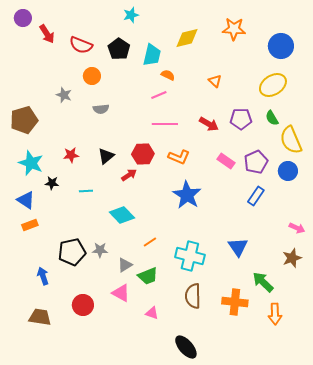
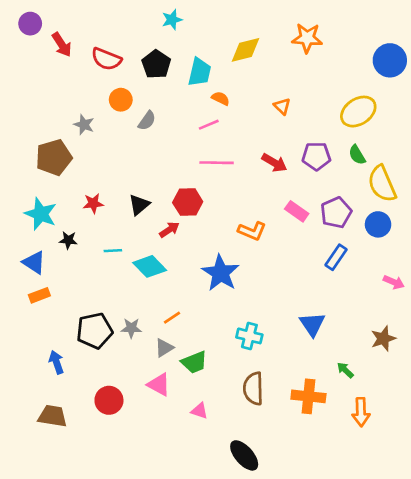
blue circle: (281, 46) -> (390, 60), moved
gray semicircle: (101, 109) -> (147, 121), moved, turned -49
brown pentagon: (24, 120) -> (54, 157), moved
orange L-shape: (179, 157) -> (252, 231), moved
blue star: (187, 195) -> (221, 273), moved
cyan diamond: (122, 215) -> (150, 266), moved
pink arrow: (297, 228) -> (394, 282), moved
orange line: (150, 242) -> (172, 318), moved
cyan cross: (190, 256) -> (249, 336), size x0.7
green arrow: (263, 282) -> (345, 370), size x0.6

